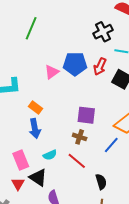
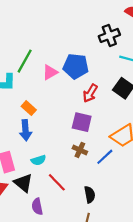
green line: (31, 28) -> (25, 61), moved
red arrow: (100, 67) -> (90, 93), moved
brown cross: (80, 137) -> (80, 150), moved
red line: (77, 161) -> (57, 182), moved

